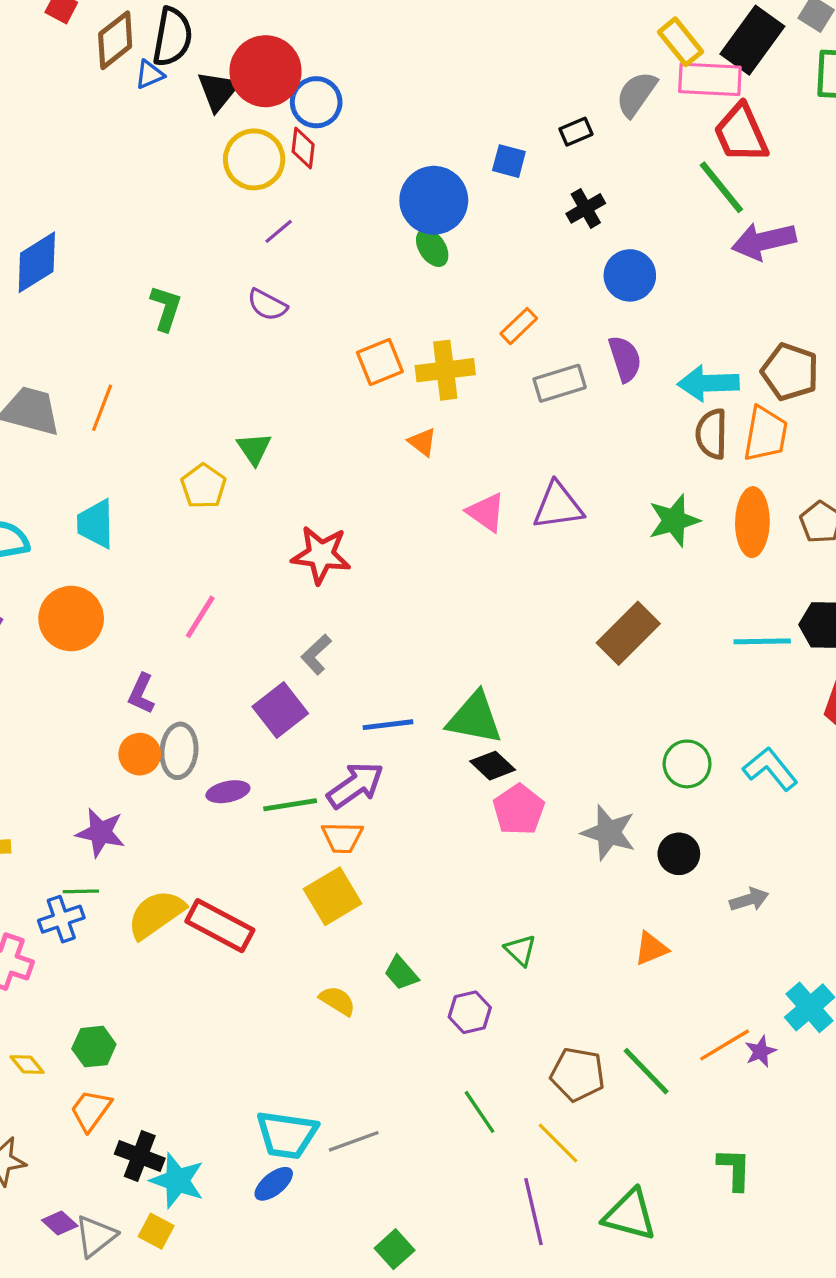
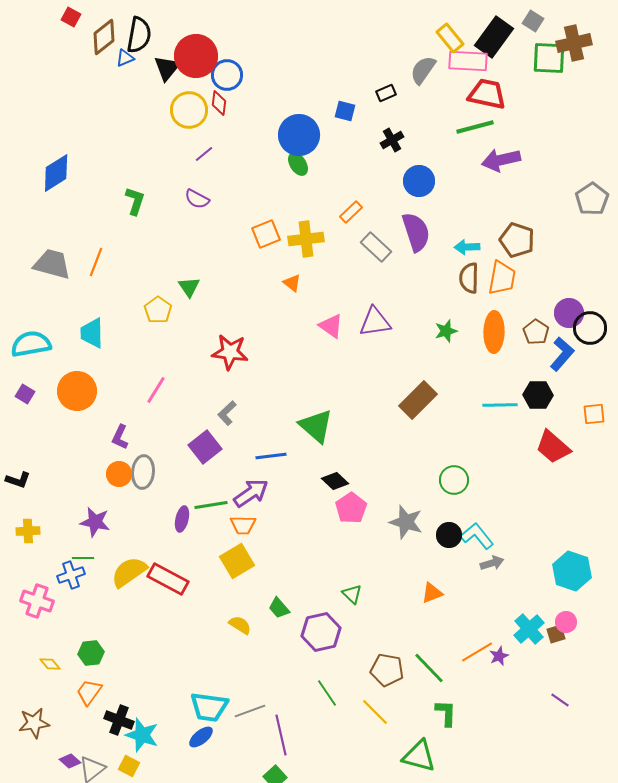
red trapezoid: (741, 133) -> (487, 94), turned 126
green line: (721, 187) -> (475, 127), turned -66
purple semicircle: (625, 359) -> (416, 232), size x1.4
gray rectangle: (560, 383) -> (376, 247), turned 60
cyan arrow: (708, 383) -> (467, 247), size x0.7
green star: (674, 520) -> (446, 331), size x0.7
green triangle: (475, 718) -> (316, 426), moved, turned 30
cyan L-shape: (770, 769) -> (477, 536), moved
purple ellipse: (228, 792) -> (182, 519), moved, turned -65
purple hexagon: (470, 1012) -> (321, 632), size x1.5
green L-shape: (734, 1169) -> (446, 713), moved
purple line: (533, 1212) -> (281, 735), moved

